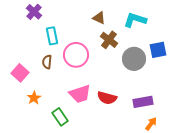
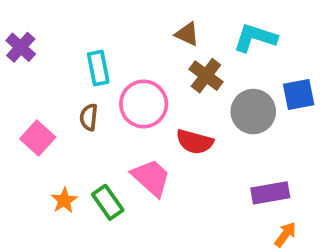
purple cross: (34, 12) -> (21, 47), moved
pink trapezoid: (80, 94) -> (151, 178), turned -120
orange star: (34, 98) -> (64, 200), moved
red semicircle: (107, 98) -> (195, 142), moved
green rectangle: (60, 117) -> (108, 202), moved

